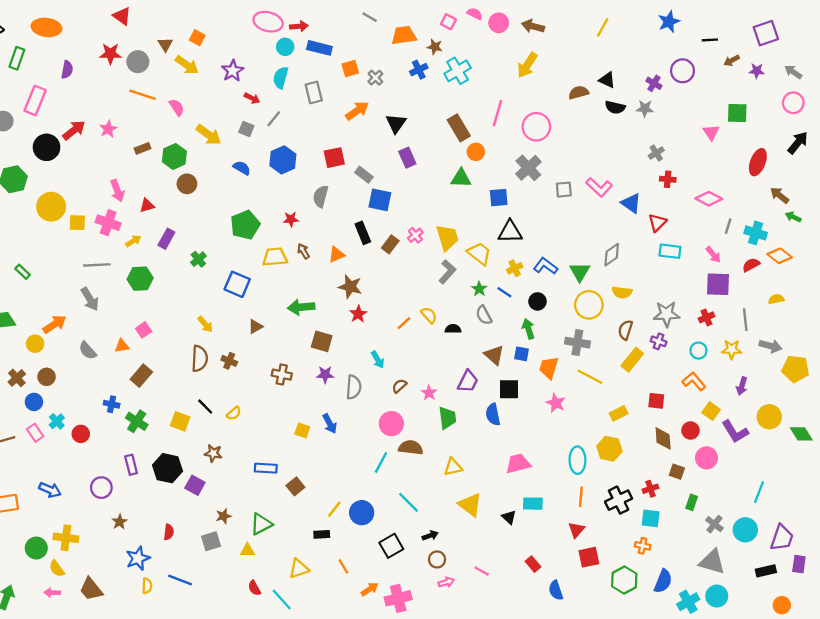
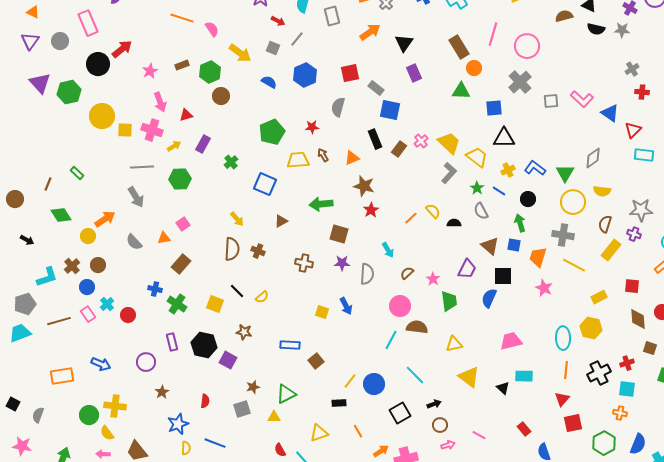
pink rectangle: (35, 100) -> (88, 23), turned -45
pink star: (108, 129) -> (150, 71), moved
yellow trapezoid: (447, 237) -> (449, 143), turned -30
blue semicircle: (493, 414) -> (489, 298), turned 36

